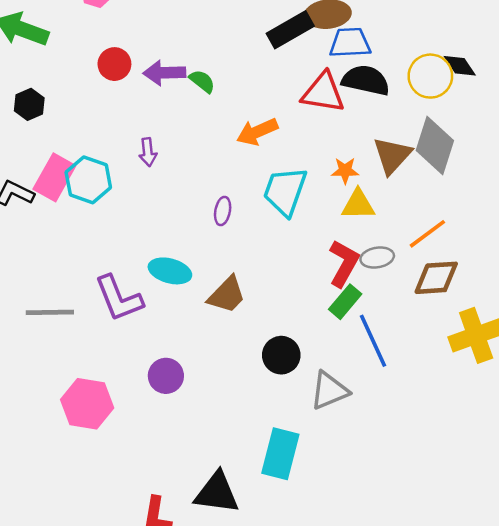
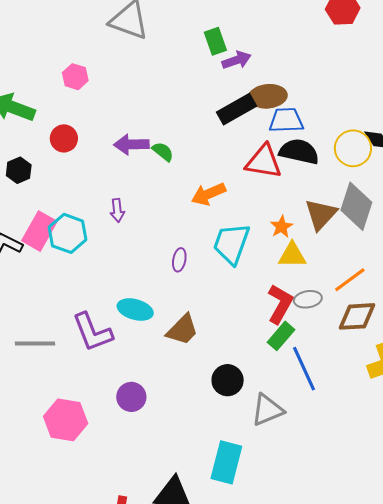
red circle: (114, 64) -> (64, 138), moved
orange star: (345, 171) -> (282, 227), turned -30

